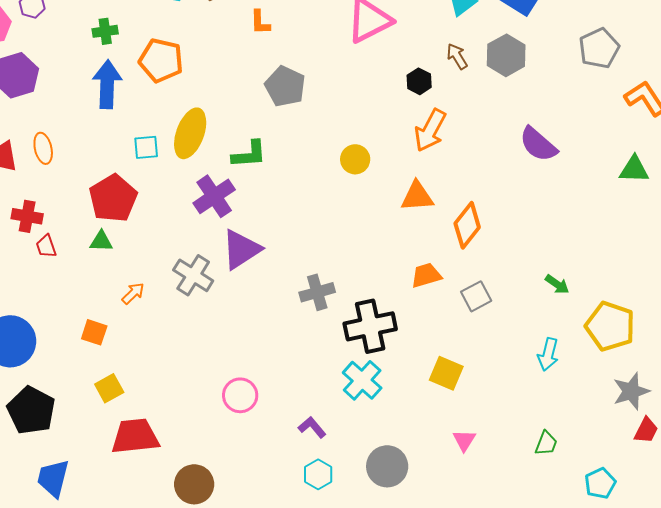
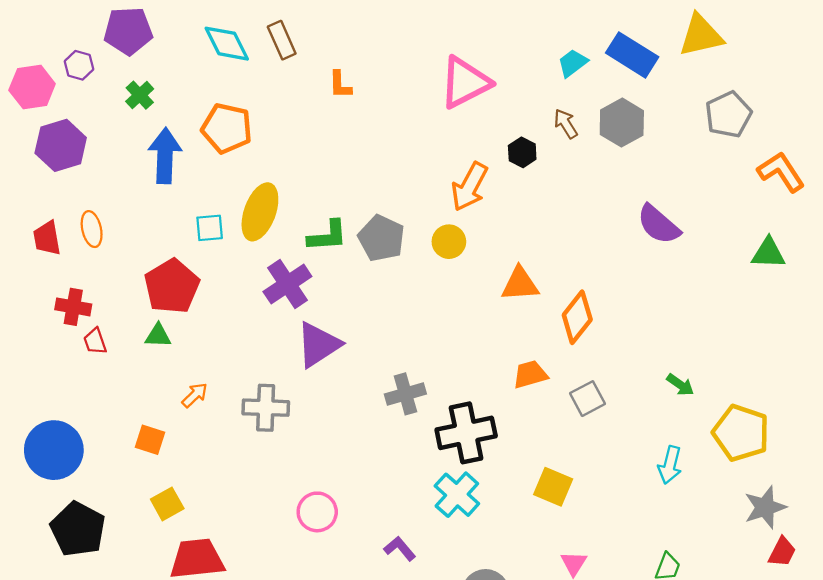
green cross: (105, 31) -> (140, 95), moved, turned -35
gray pentagon: (285, 86) -> (381, 238), moved
orange arrow: (430, 130) -> (470, 187), moved
gray cross: (193, 275) -> (266, 408), moved, turned -30

